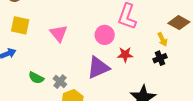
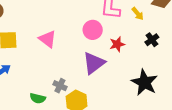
yellow arrow: (162, 39) -> (138, 14), moved
green semicircle: (36, 78) -> (38, 98), moved

